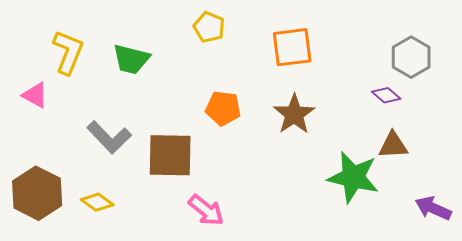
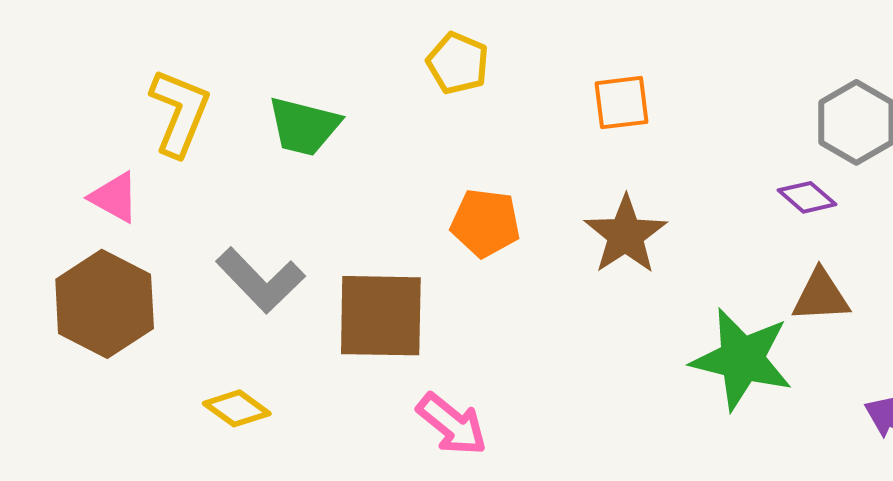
orange square: (292, 47) -> (622, 103), size x0.7
brown hexagon: (37, 193) -> (105, 304), moved

